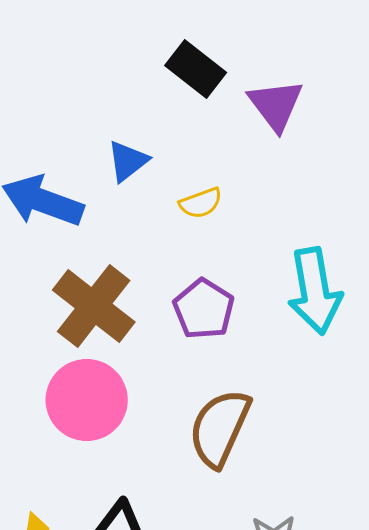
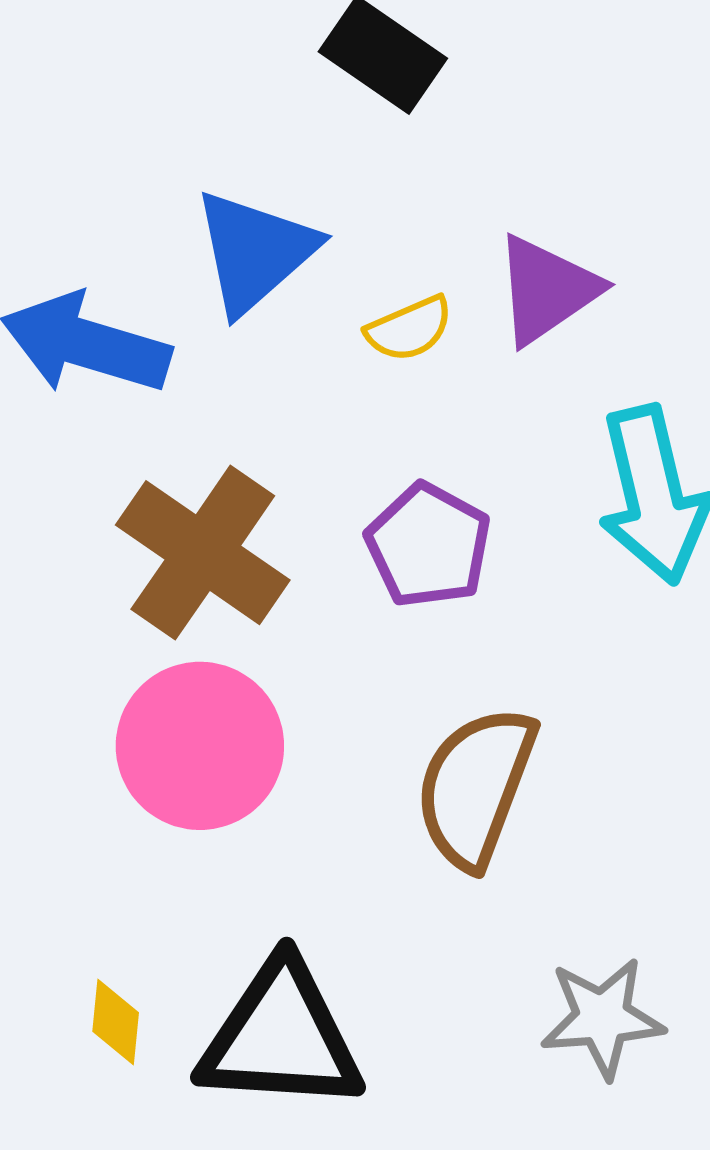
purple triangle: (276, 105) -> (547, 290), moved, turned 36
blue triangle: (128, 161) -> (255, 252), size x1.5

